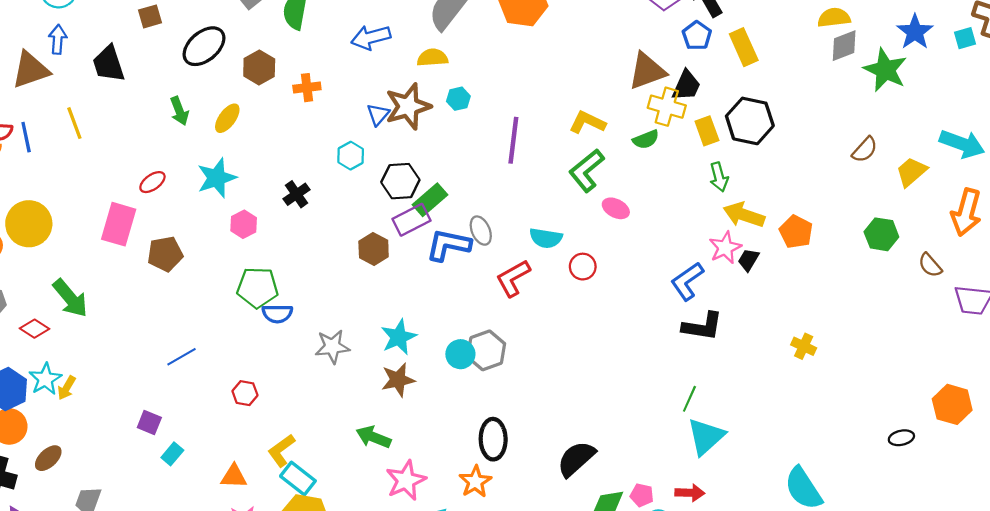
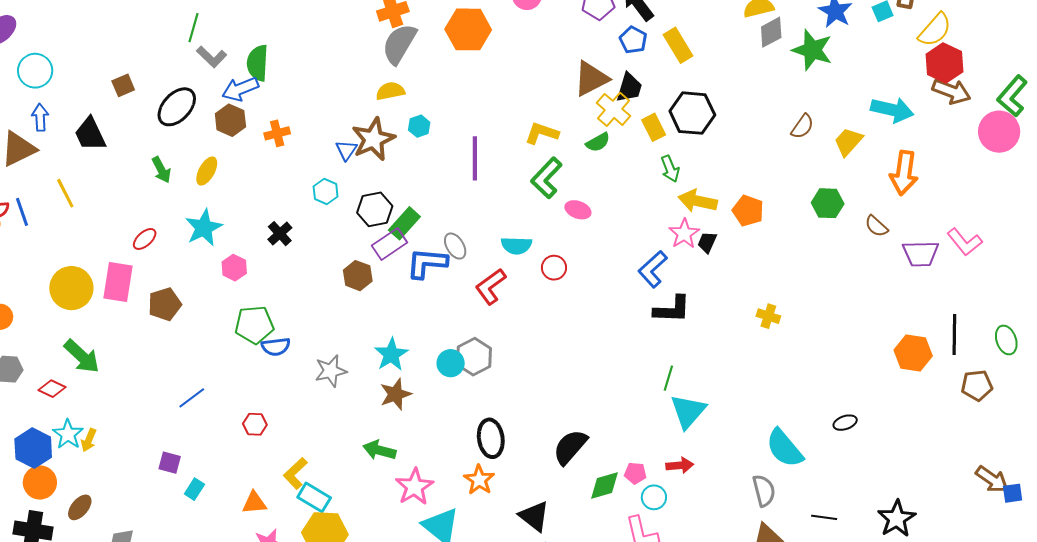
blue arrow: (371, 37) -> (240, 89), moved
yellow cross: (667, 107) -> (614, 109), turned 32
yellow circle: (29, 224) -> (71, 288), moved
black ellipse: (901, 438) -> (845, 423), moved

